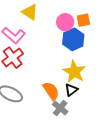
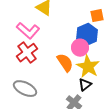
pink circle: (65, 22) -> (80, 48), moved
orange semicircle: (51, 91) -> (65, 63), moved

